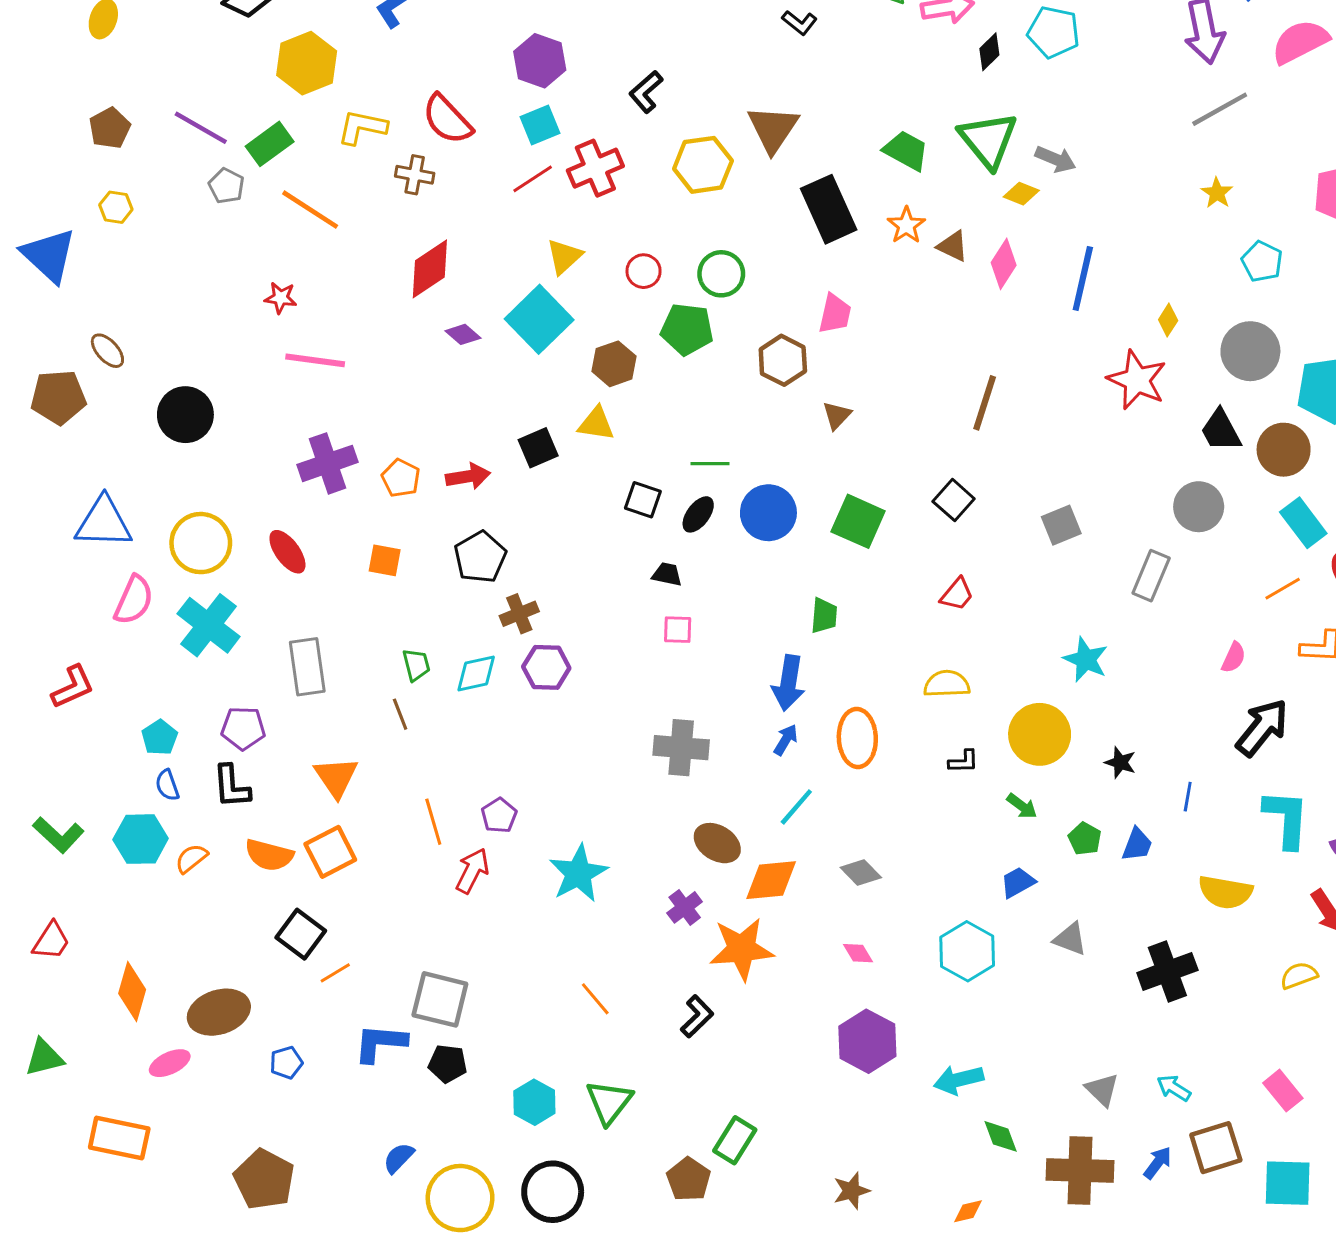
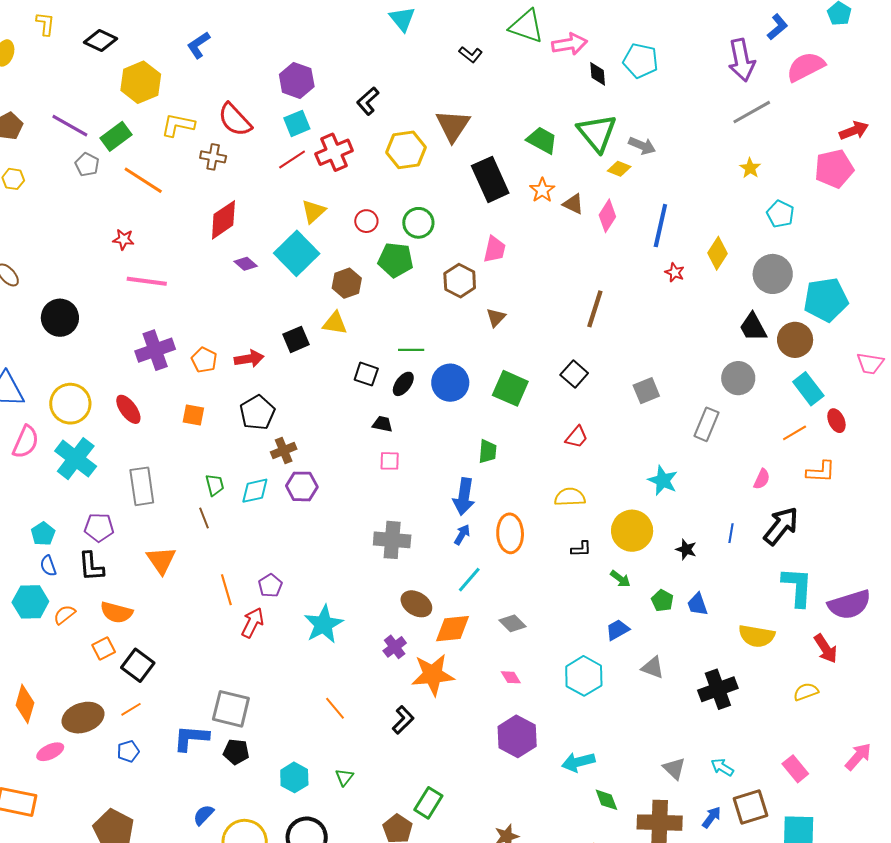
black diamond: (989, 52) -> (598, 74), turned -50
yellow diamond: (1168, 320) -> (718, 253), size x1.5
red star: (1137, 380) -> (675, 272), moved, size x0.5
blue line: (1188, 797) -> (731, 533), moved
blue trapezoid: (1137, 845) -> (697, 604), turned 140
orange square: (330, 852) -> (104, 648), moved, size x0.7
orange line: (335, 973) -> (131, 709), moved
green triangle: (609, 1102) -> (344, 777), size x0.6

